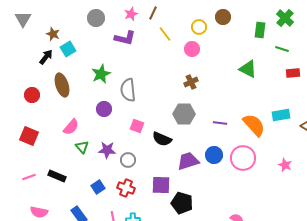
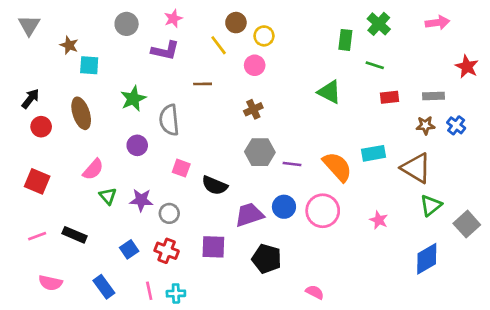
brown line: (153, 13) -> (203, 84), moved, turned 64
brown circle: (223, 17) -> (236, 23), moved
cyan square: (68, 49) -> (89, 65), turned 35
black arrow: (46, 57) -> (30, 99), moved
gray hexagon: (184, 114) -> (260, 152), moved
black pentagon: (182, 203) -> (267, 259), moved

